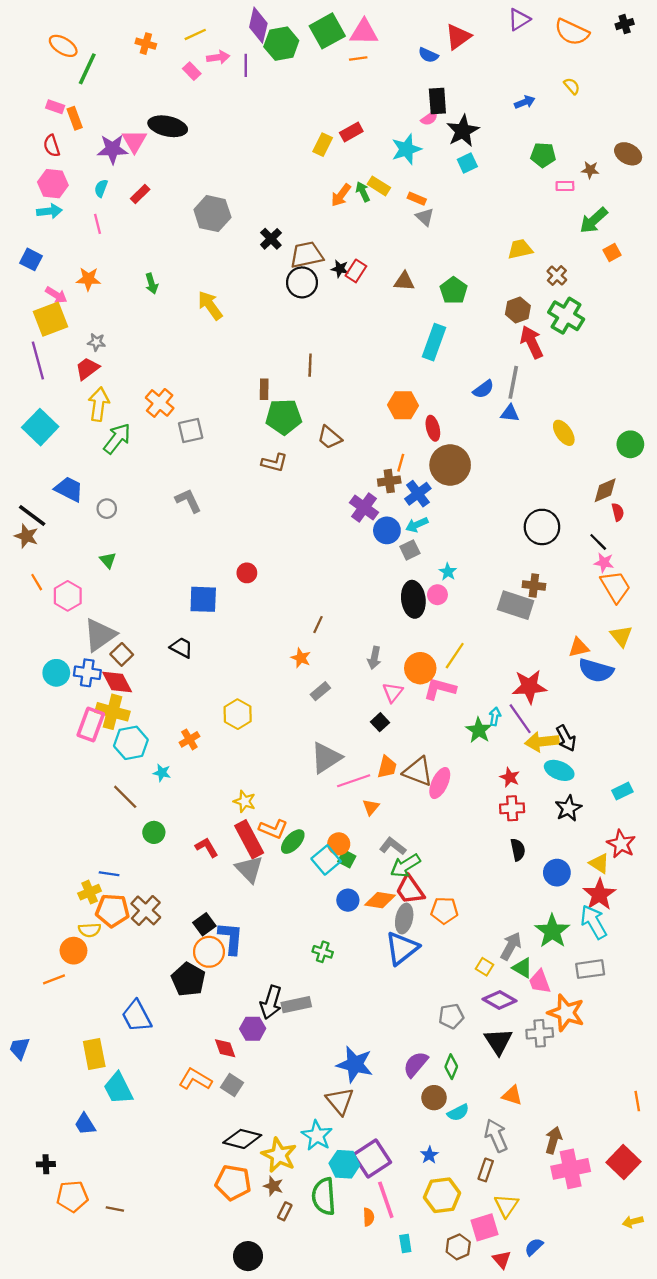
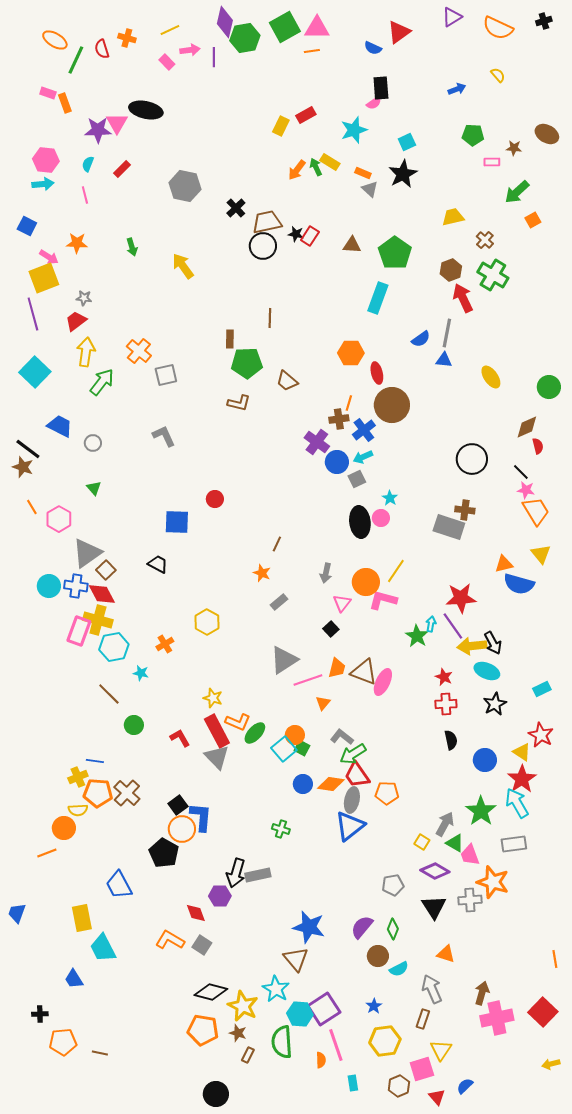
black star: (463, 131) -> (403, 174), moved
red semicircle: (52, 146) -> (102, 49), moved
green pentagon: (454, 290) -> (395, 253), size x1.4

